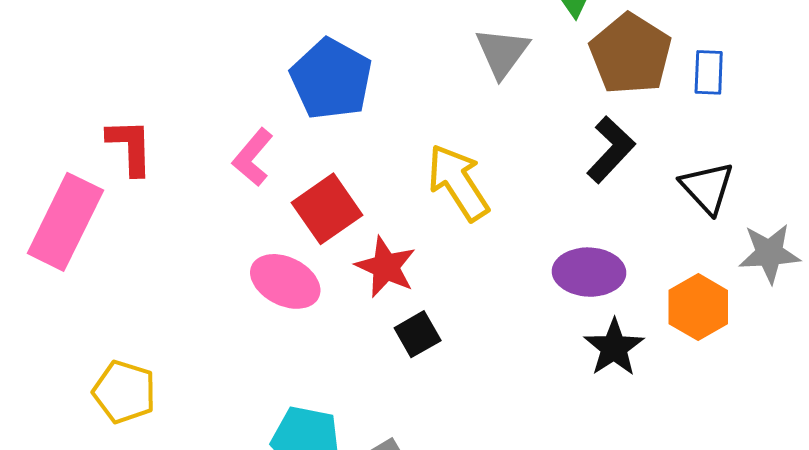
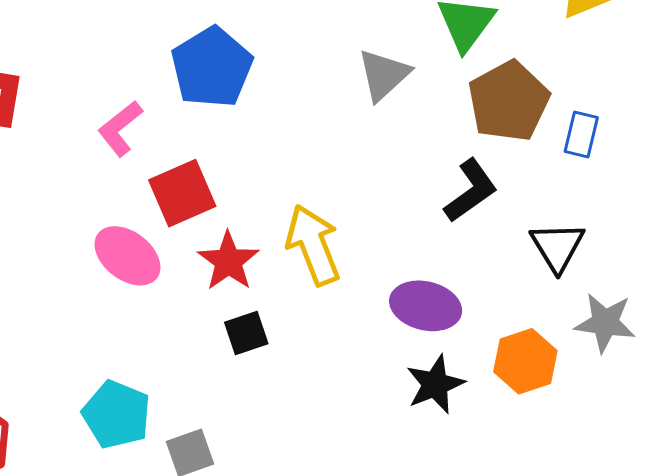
yellow arrow: (458, 182) -> (313, 245), moved

